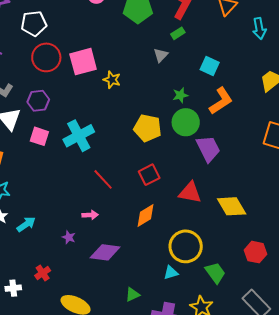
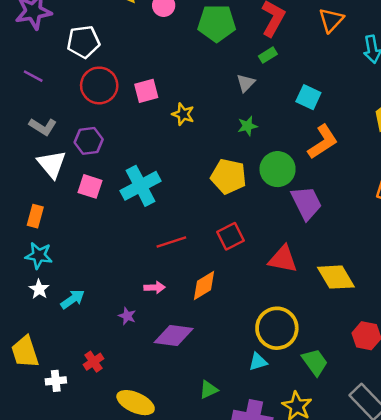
pink square: (83, 62) -> (146, 91), size x0.7
green star: (180, 95) -> (247, 126), moved
red line: (103, 179) -> (171, 242), turned -65
orange diamond: (145, 216) -> (204, 285), moved

